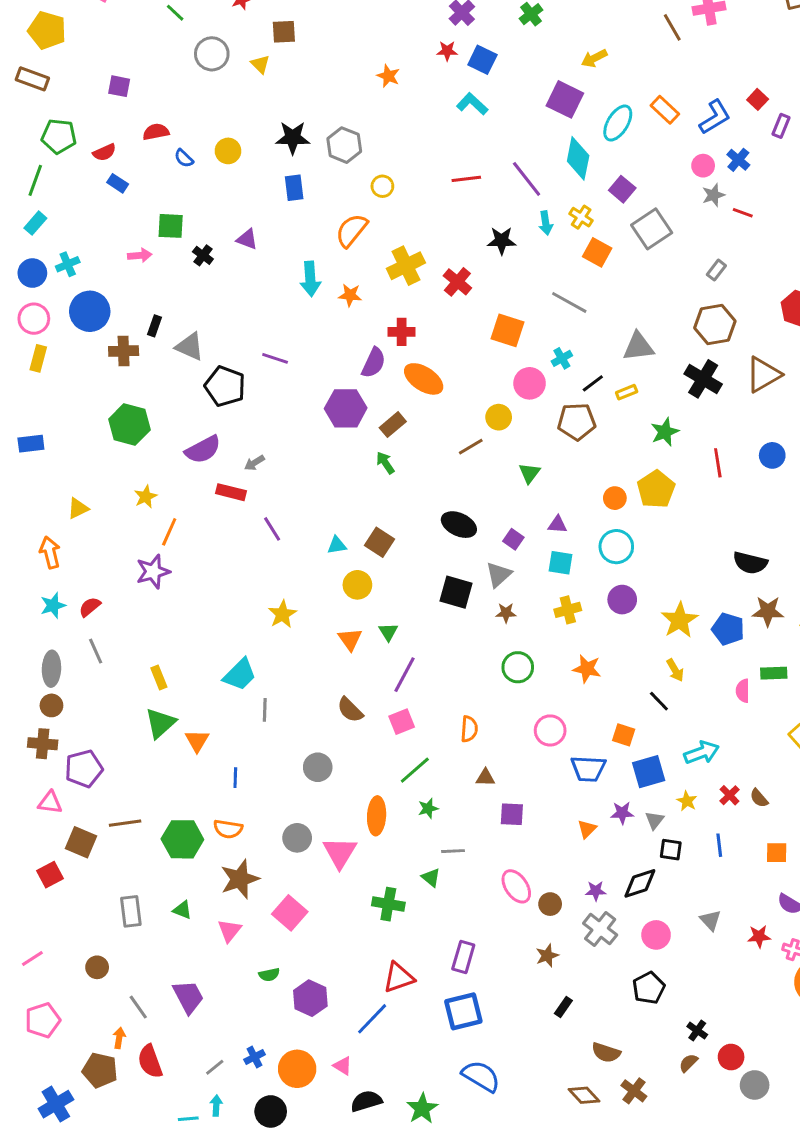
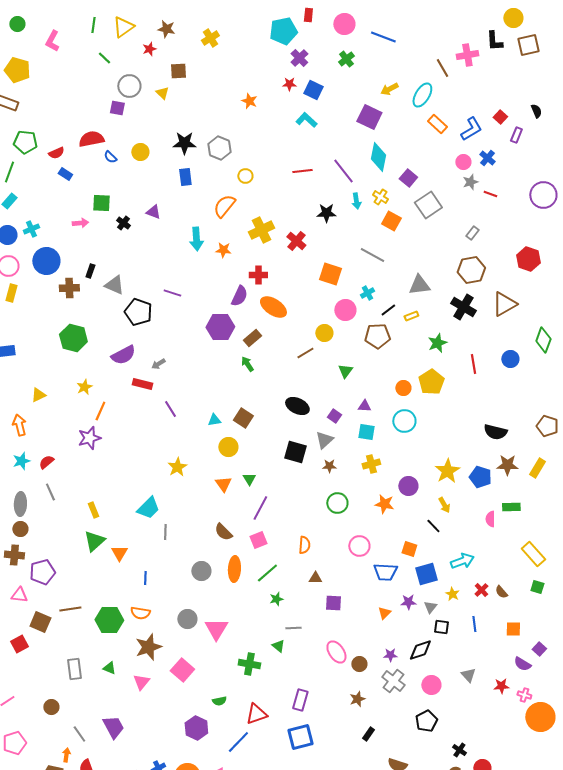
purple square: (119, 86) -> (117, 108), moved
cyan ellipse: (618, 123) -> (422, 95), moved
red semicircle: (156, 132) -> (91, 139), size x1.4
purple circle: (622, 600) -> (408, 486), moved
orange ellipse: (377, 816) -> (234, 569), moved
green semicircle: (269, 975) -> (219, 701), moved

